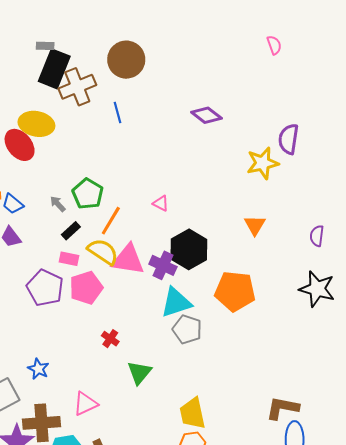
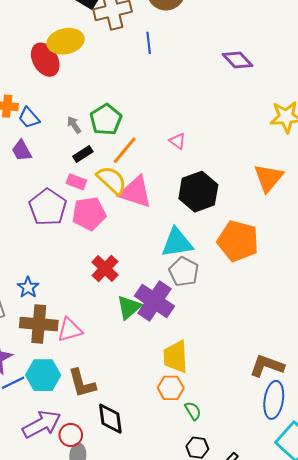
yellow ellipse: (36, 124) -> (66, 41), turned -32
orange triangle: (255, 225) -> (268, 178), size x1.4
purple cross: (163, 265) -> (154, 301), moved, size x1.4
red cross: (110, 339) -> (105, 269), size x1.5
brown cross: (42, 423) -> (39, 324), moved

